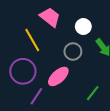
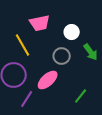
pink trapezoid: (50, 17) -> (40, 23), turned 130

